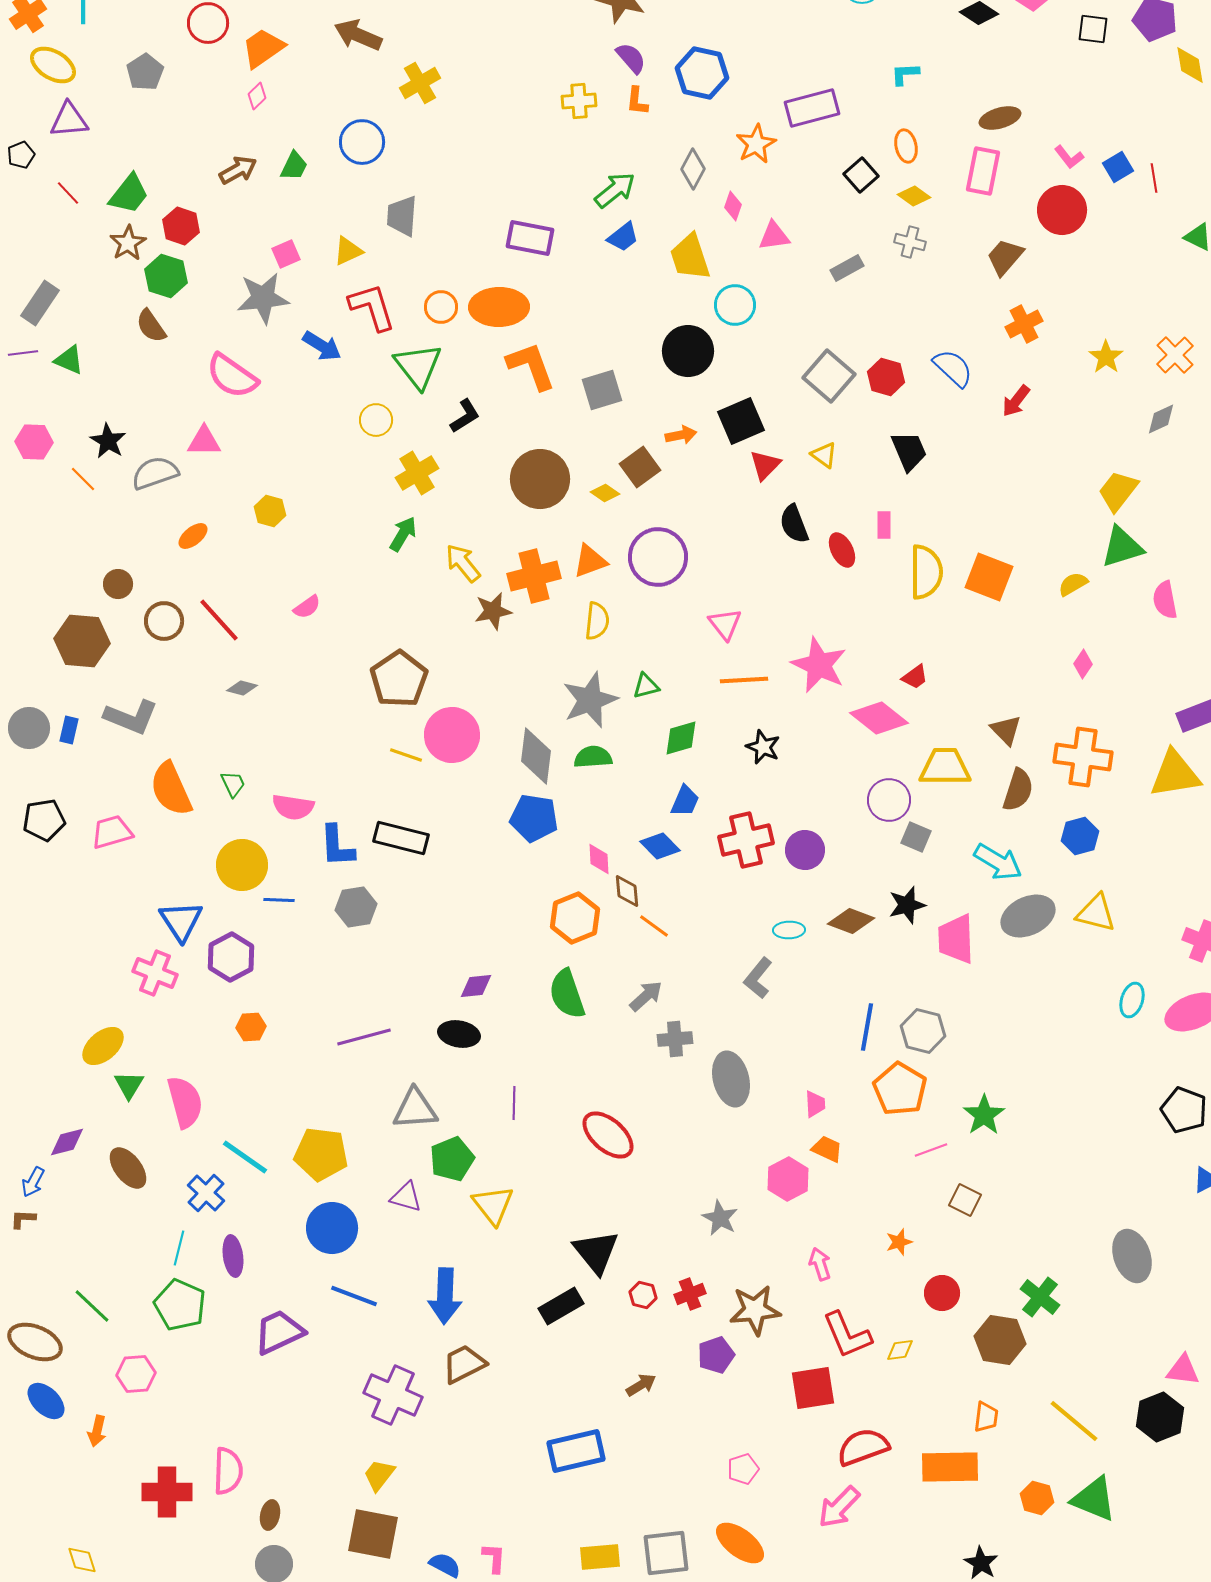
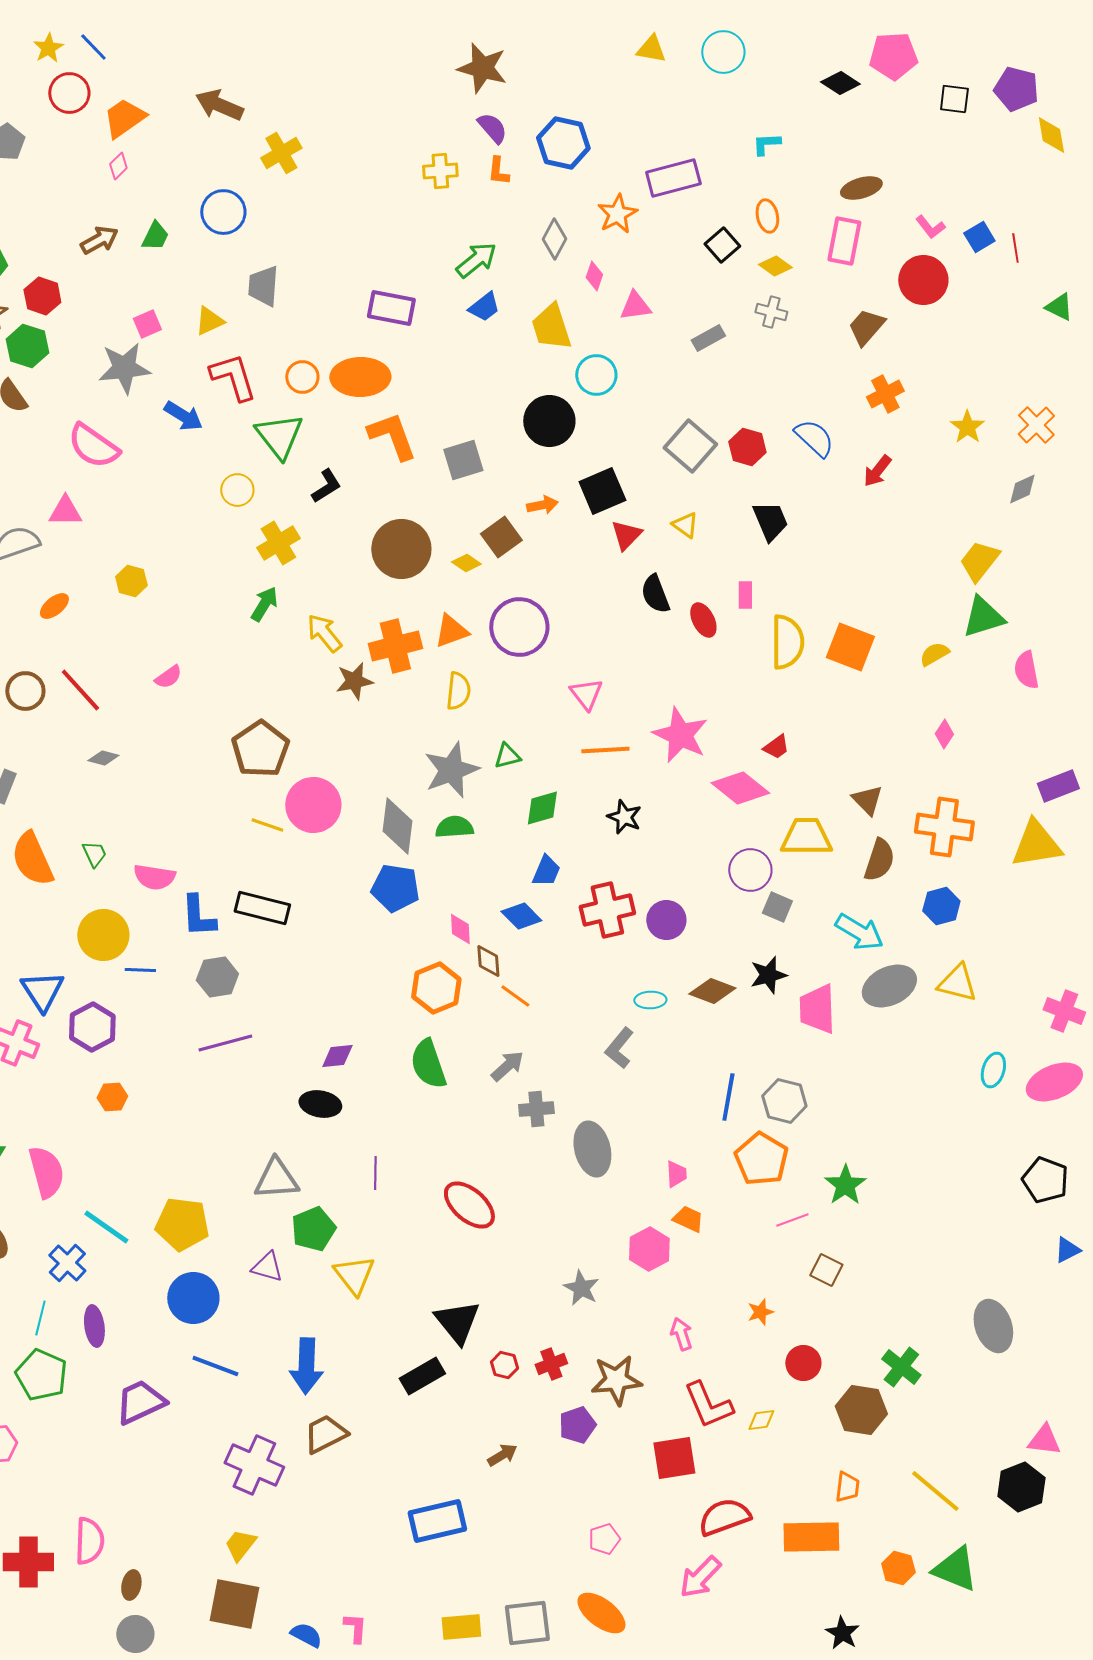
purple line: (364, 1037) -> (225, 1043), moved

